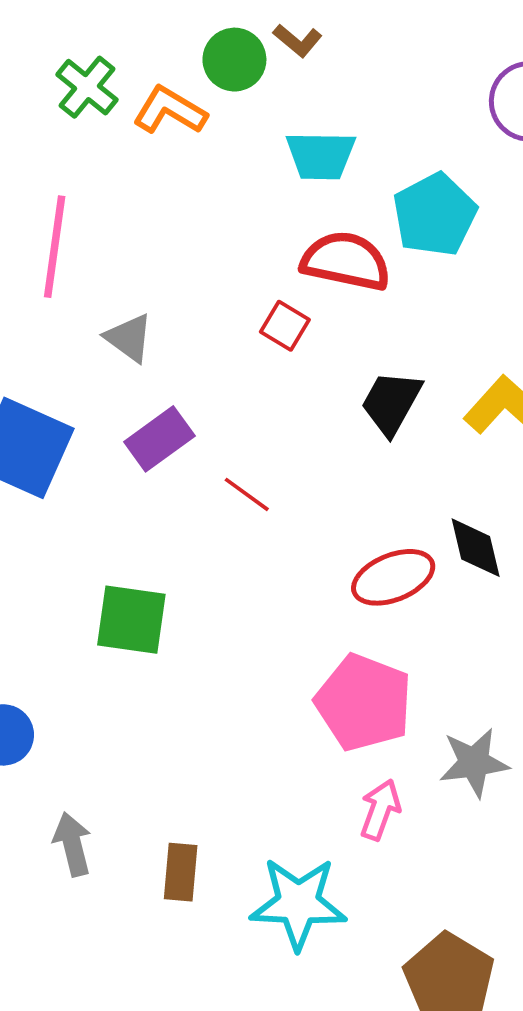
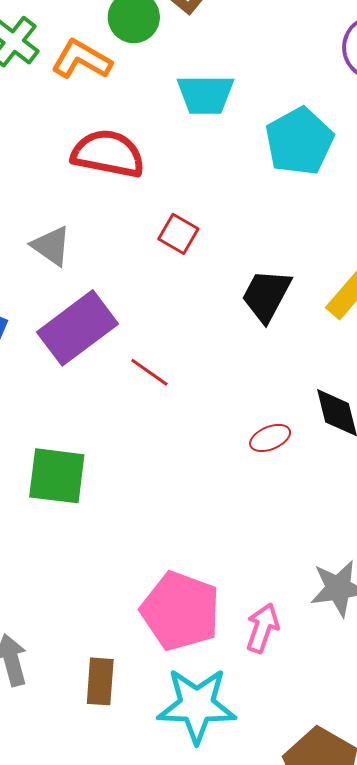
red semicircle: (346, 261) -> (108, 154), moved
purple rectangle: (159, 439) -> (77, 328), size x1.4
red ellipse: (393, 577) -> (270, 438), size x0.6
pink pentagon: (364, 703) -> (180, 611), moved

